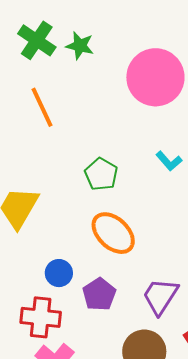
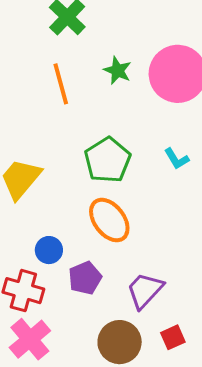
green star: (80, 46) -> (118, 70), moved
green pentagon: (101, 174) -> (108, 160), size x1.4

